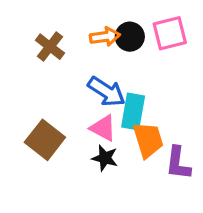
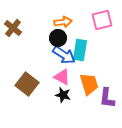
black circle: (130, 37) -> (58, 38), moved
brown cross: (50, 47) -> (13, 28), moved
cyan rectangle: (133, 111) -> (80, 50), moved

